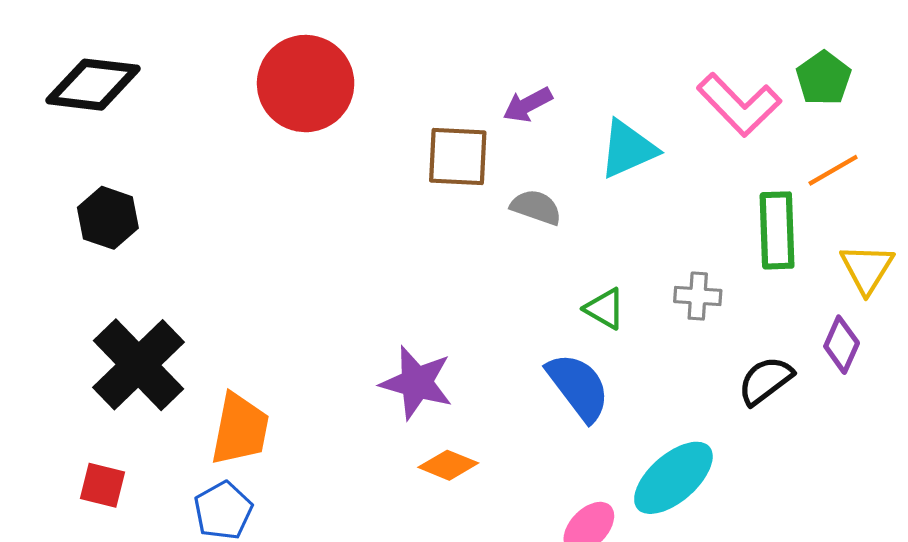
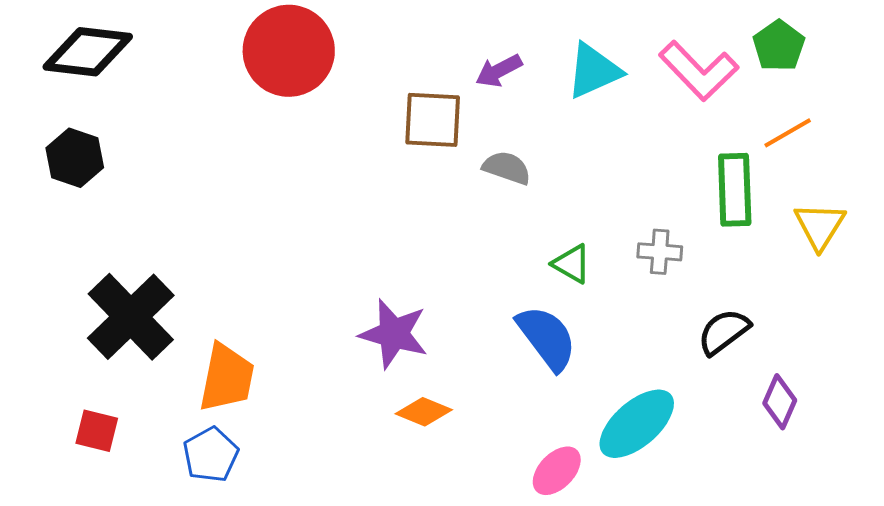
cyan triangle: (628, 149) -> (594, 71), moved
black hexagon: (108, 218) -> (75, 158), moved
purple diamond: (842, 345) -> (780, 402), moved

